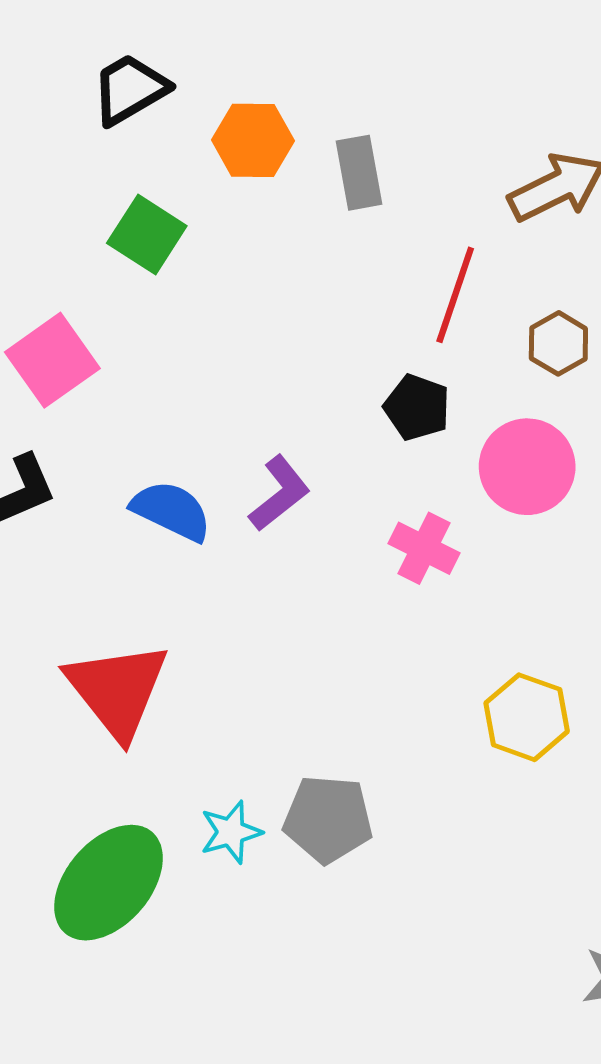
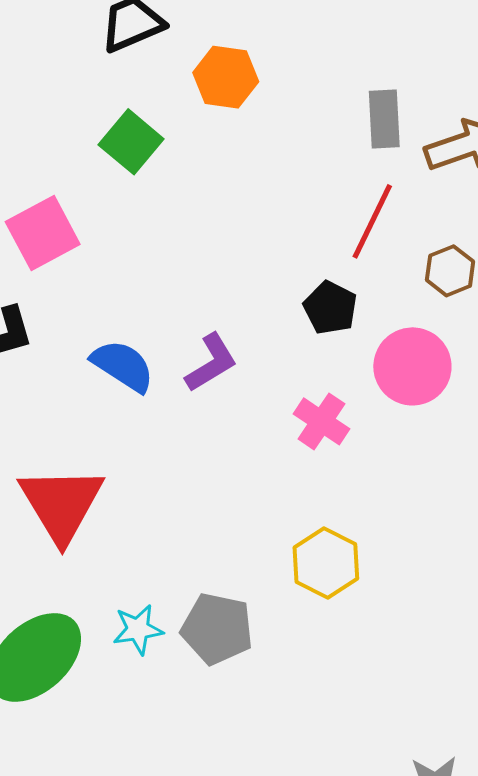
gray rectangle: (359, 173) -> (384, 119), moved
yellow hexagon: (527, 717) -> (326, 563), moved

